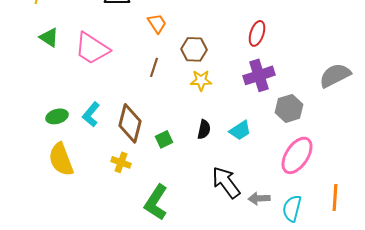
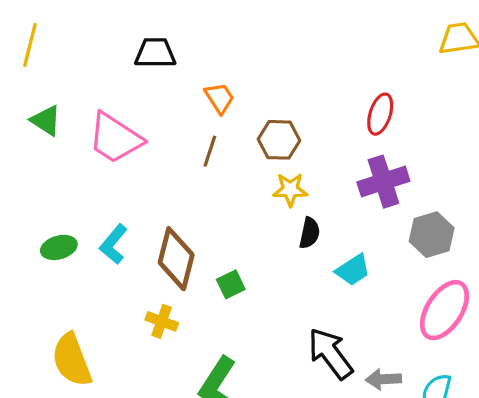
brown line: (154, 67) -> (210, 151), moved
black semicircle: (204, 129) -> (310, 233), moved
yellow semicircle: (61, 159) -> (72, 360), moved

